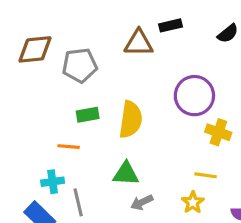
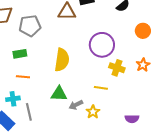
green rectangle: (88, 115) -> (20, 54), moved
yellow line: (206, 175) -> (101, 88), moved
gray arrow: (142, 202) -> (76, 105), moved
yellow star: (193, 202) -> (93, 112), moved

